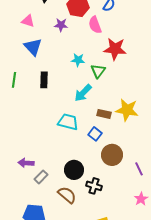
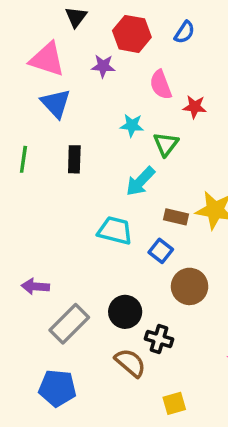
pink triangle: (28, 21) -> (47, 59), size x1.6
pink semicircle: (95, 25) -> (161, 85), moved
red star: (115, 49) -> (195, 107), size x0.6
purple arrow: (26, 163) -> (35, 286), moved
gray rectangle: (41, 177) -> (69, 324), size x1.6
brown semicircle: (67, 195) -> (130, 363), moved

